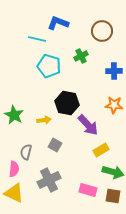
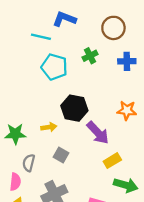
blue cross: (114, 71) -> (127, 61), moved
green star: (14, 115) -> (15, 134), moved, turned -30

